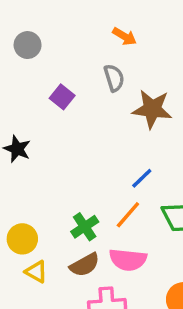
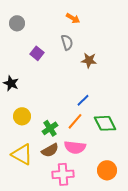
brown star: (152, 109) -> (89, 60), size x0.7
yellow circle: (22, 239) -> (22, 116), moved
yellow triangle: (36, 272) -> (22, 154), size x1.6

